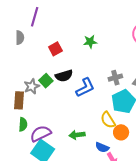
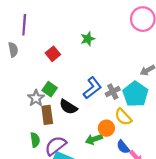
black semicircle: (64, 76) -> (68, 107), moved, turned 60
gray cross: (115, 78) -> (113, 92), moved
brown rectangle: (19, 100) -> (47, 115), moved
orange circle: (121, 132) -> (106, 128), moved
blue semicircle: (102, 147) -> (123, 147), turned 40

